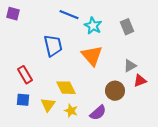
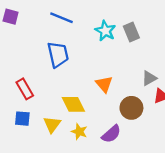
blue line: (69, 15) -> (61, 18), moved
gray rectangle: (127, 27) -> (131, 32), moved
orange triangle: (92, 56) -> (104, 84), moved, size x0.7

